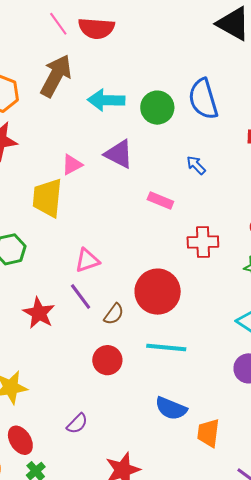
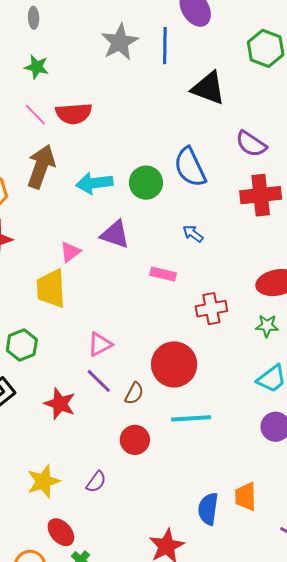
blue semicircle: (171, 408) -> (208, 509), moved, turned 84
purple semicircle: (77, 424) -> (96, 482), moved

